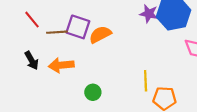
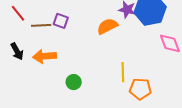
purple square: (78, 27) -> (61, 21), size x0.7
orange semicircle: (100, 34) -> (107, 26), moved

